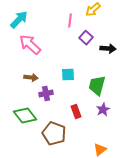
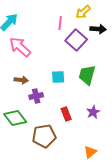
purple square: (86, 38) -> (76, 40), size x1.5
black arrow: (108, 49) -> (98, 29), moved
green trapezoid: (97, 86) -> (87, 75), moved
brown pentagon: (54, 134) -> (44, 136), turned -30

